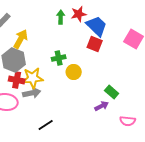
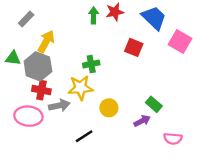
blue trapezoid: (97, 26) -> (154, 18), moved
yellow circle: (74, 72) -> (109, 108), moved
yellow star: (33, 78) -> (81, 88), moved
black line: (46, 125) -> (84, 136), moved

